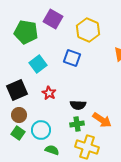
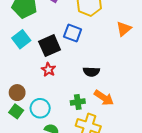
cyan square: (38, 64) -> (21, 39), moved
black square: (17, 90) -> (50, 46), moved
black semicircle: (78, 105) -> (91, 72), moved

